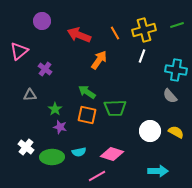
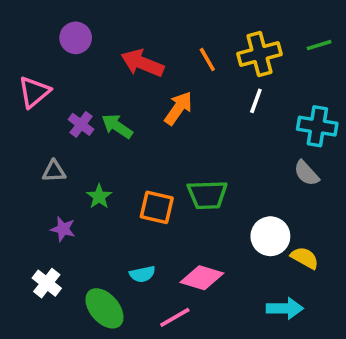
green arrow: (87, 92) -> (117, 126), moved
purple star: (60, 127) -> (63, 229), moved
yellow semicircle: (176, 132) -> (305, 258), moved
white cross: (26, 147) -> (47, 283), moved
green ellipse: (52, 157) -> (104, 308), moved, turned 50

